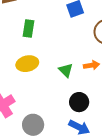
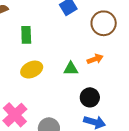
green triangle: (66, 70) -> (71, 69), turned -35

